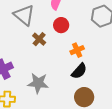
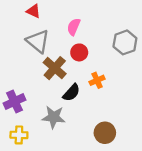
brown cross: (39, 39) -> (55, 68), size x1.5
black semicircle: (79, 71) -> (71, 93), moved

